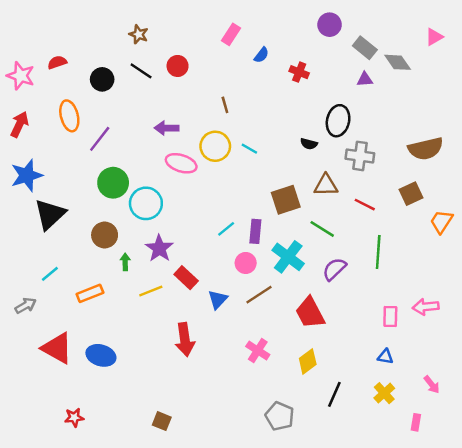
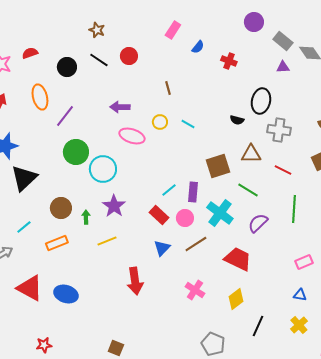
yellow circle: (215, 146) -> (160, 122), size x0.6
brown circle: (105, 235) -> (61, 208), moved
red rectangle: (186, 278) -> (159, 215), moved
red trapezoid: (310, 313) -> (238, 259), turned 144
pink rectangle: (390, 316) -> (304, 262), turned 66

